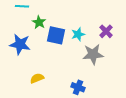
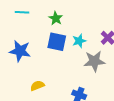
green star: (39, 22) -> (56, 18), moved

